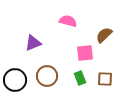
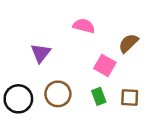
purple triangle: (33, 43) -> (41, 53), turned -30
pink square: (85, 53) -> (105, 65), turned 36

